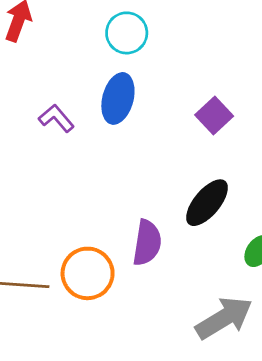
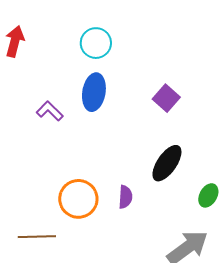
purple semicircle: (147, 243) -> (125, 197), size x0.7
orange circle: (88, 273) -> (78, 199), moved

